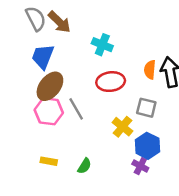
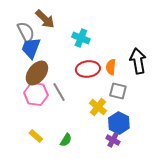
gray semicircle: (36, 19) -> (26, 32), moved
orange semicircle: (150, 70) -> (111, 67), moved
yellow rectangle: (49, 161) -> (36, 136), turned 32

